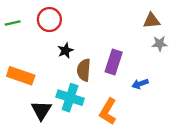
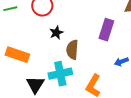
purple rectangle: (114, 62) -> (106, 30), moved
cyan cross: (70, 98) -> (60, 74), turned -30

